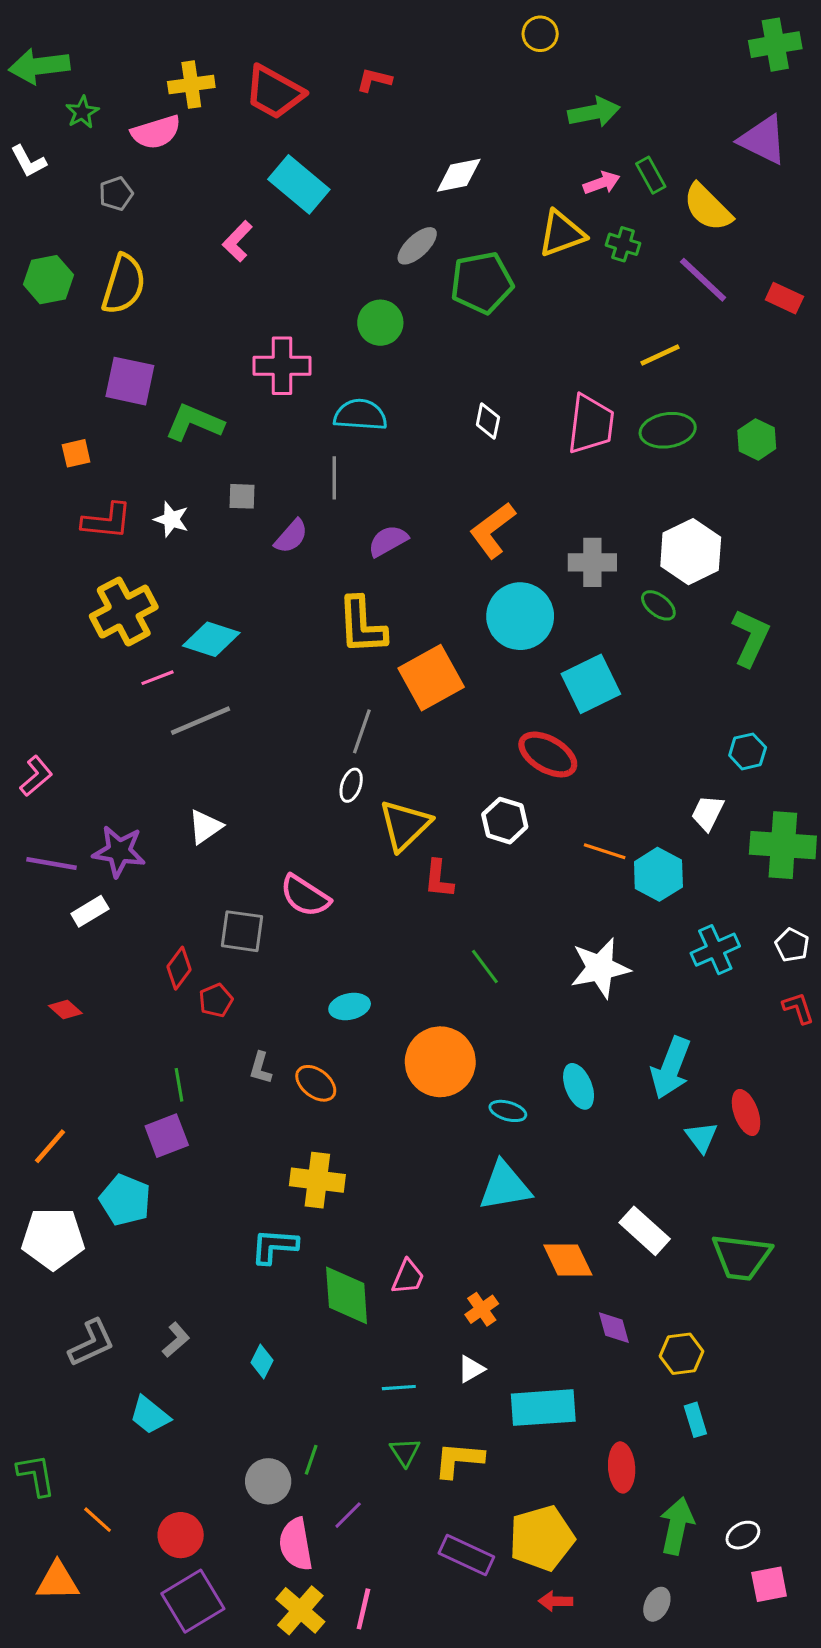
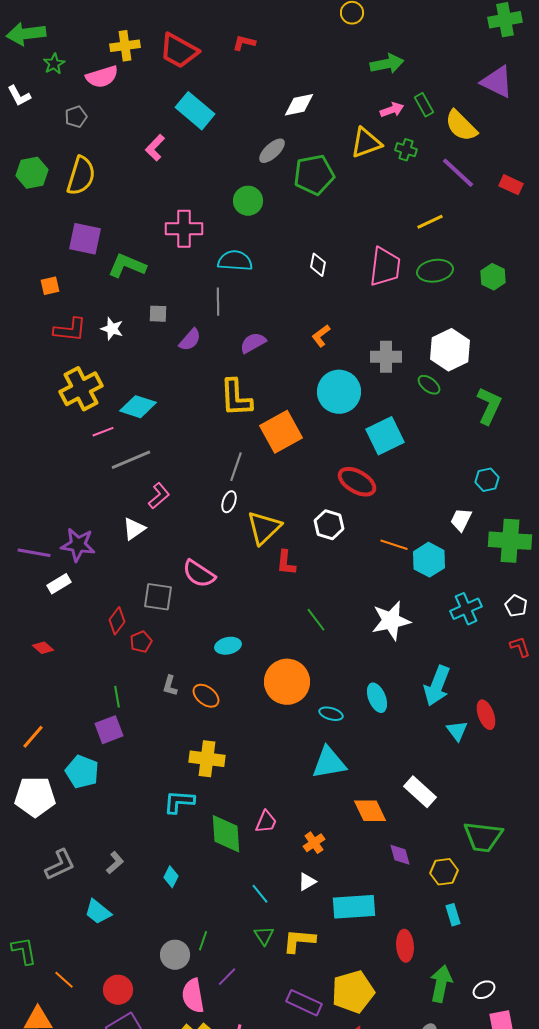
orange L-shape: (492, 530) -> (321, 336), size x0.6
pink L-shape: (36, 776) -> (159, 496), moved
green trapezoid: (741, 1257) -> (483, 837), moved
cyan line: (399, 1388) -> (260, 894), turned 55

